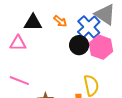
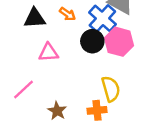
pink triangle: (18, 43) -> (48, 52), moved
pink line: (19, 81) -> (24, 90), turned -60

